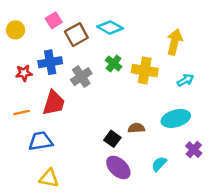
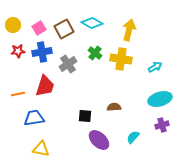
pink square: (54, 20) -> (39, 28), moved
yellow arrow: (175, 42) -> (129, 30), moved
red star: (24, 73) -> (18, 51), moved
cyan ellipse: (176, 118) -> (160, 99), moved
black square: (112, 139) -> (85, 116), moved, turned -32
purple cross: (194, 150) -> (162, 125), turned 32

